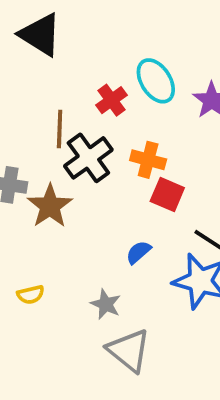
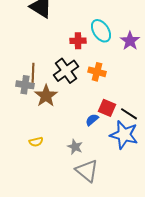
red cross: (112, 100) -> (78, 41), turned 35
brown line: (60, 129) -> (33, 73), moved
red square: (167, 194) -> (107, 108), moved

